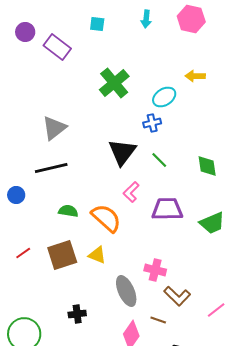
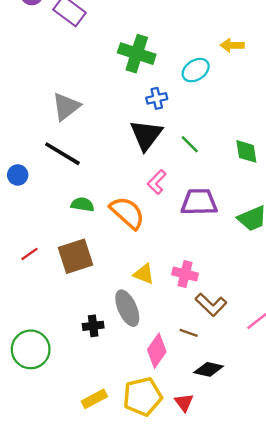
green cross: (114, 83) -> (137, 54), turned -32
blue cross: (152, 123) -> (157, 98), moved
black line: (51, 168) -> (62, 154), turned 44
blue circle: (16, 195) -> (18, 175), moved
yellow triangle: (97, 255) -> (144, 274), moved
gray ellipse: (126, 291) -> (127, 308), moved

